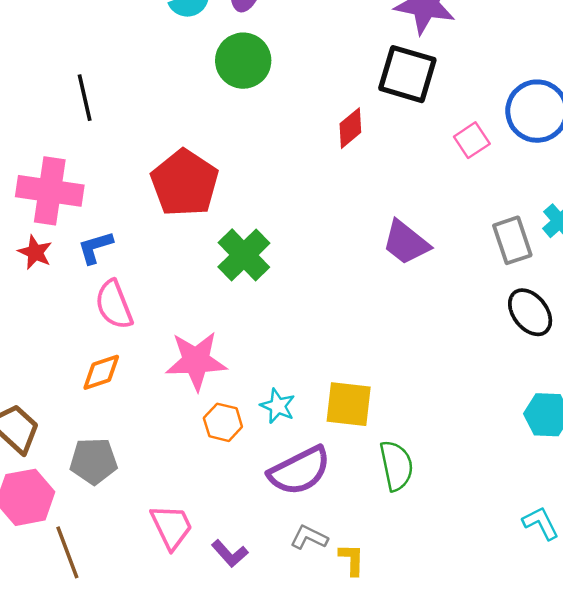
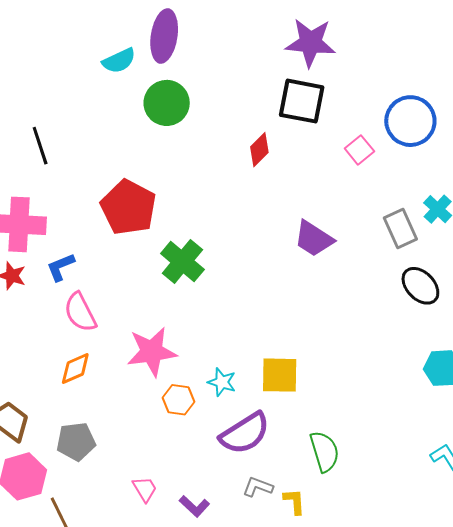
green semicircle: (396, 466) -> (324, 451), moved
pink trapezoid: (172, 527) -> (145, 489), size x0.7

